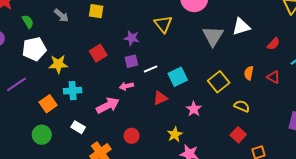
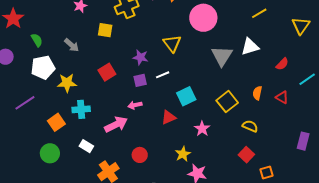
gray arrow: (61, 15) -> (72, 45), moved
white line: (151, 69) -> (163, 75), moved

